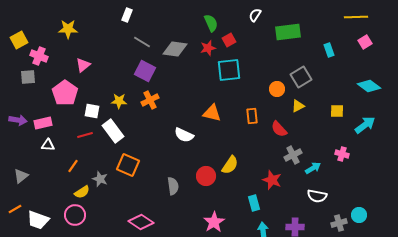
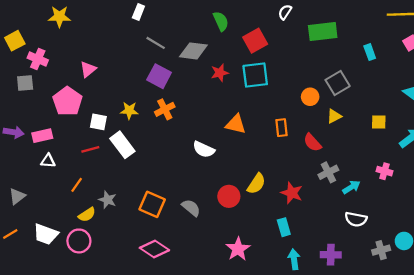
green semicircle: (211, 23) -> (221, 21), moved
yellow star: (68, 29) -> (59, 17), moved
red square: (229, 40) -> (255, 41), size x1.5
red star: (208, 48) -> (220, 73), moved
orange square: (128, 165) -> (152, 204), moved
red star: (272, 180) -> (292, 193), moved
gray semicircle: (173, 186) -> (191, 208), turned -42
white trapezoid: (38, 220) -> (46, 234), moved

